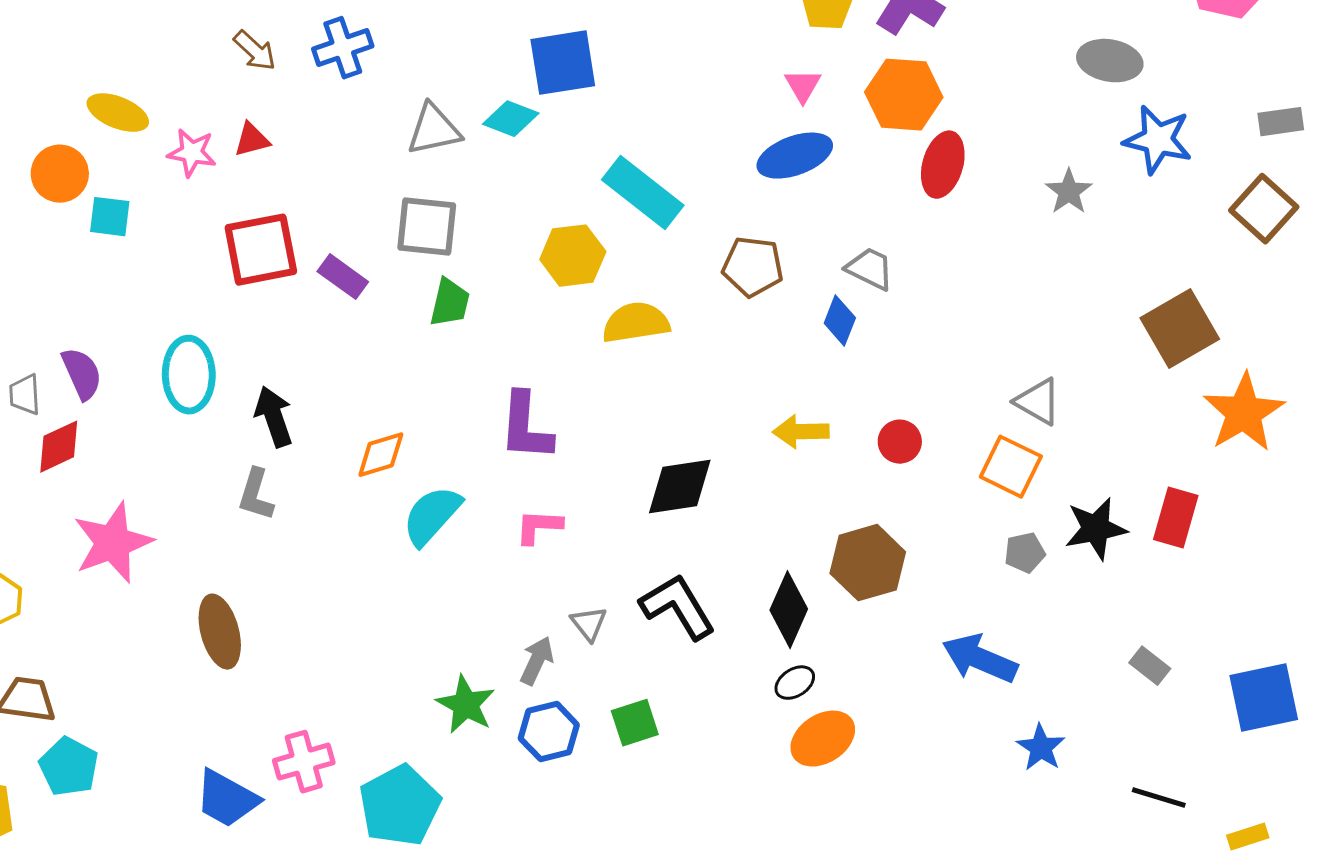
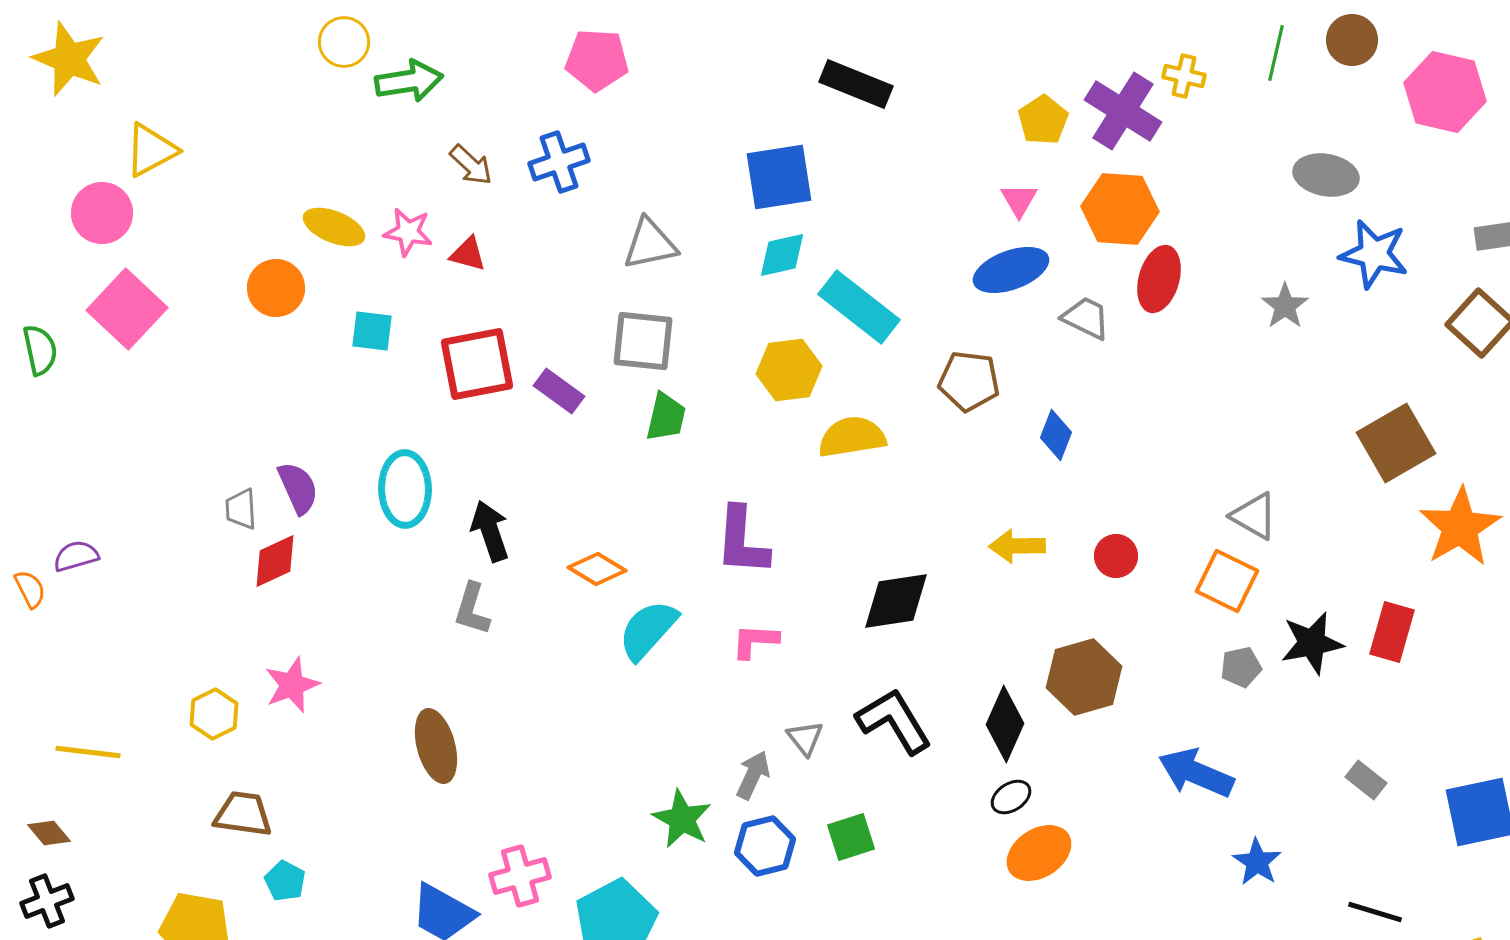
cyan diamond: (511, 119) -> (782, 255), moved, turned -34
red triangle: (252, 140) -> (468, 254), turned 30
pink star: (192, 153) -> (408, 232), moved
cyan square: (110, 217) -> (372, 331), moved
gray trapezoid: (870, 269) -> (1086, 318), moved
orange diamond: (381, 455) -> (597, 569), turned 48
pink star: (113, 543) -> (292, 685), moved, size x0.7
cyan pentagon: (69, 767) -> (285, 881), size x0.7

